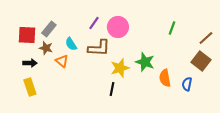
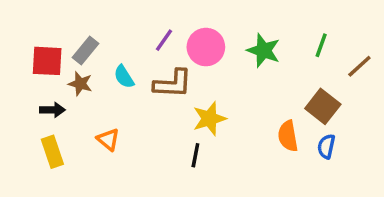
green line: (172, 28) -> (321, 45), moved
orange triangle: (62, 61) -> (108, 140), moved
brown square: (201, 61) -> (323, 106), moved
green star: (145, 62) -> (263, 51), moved

